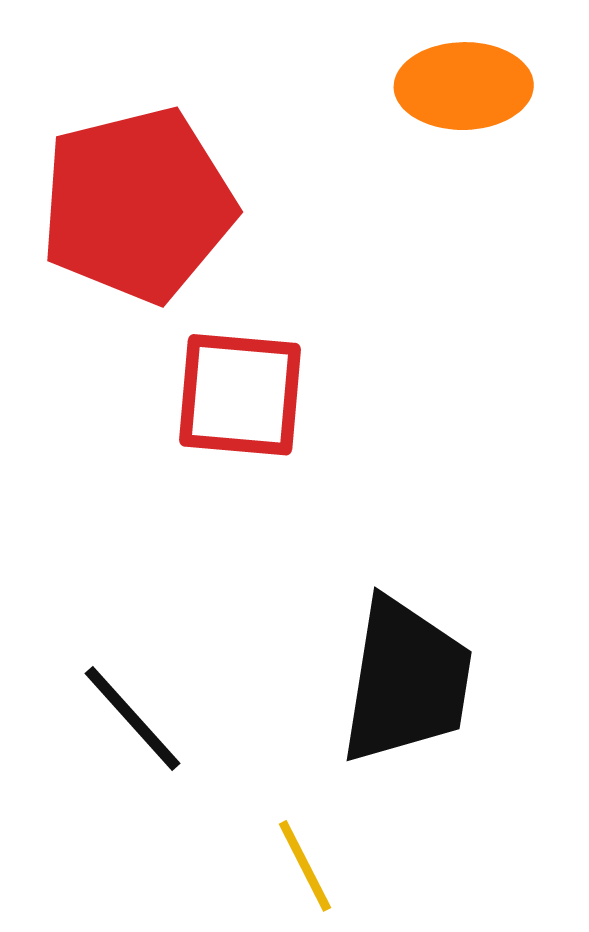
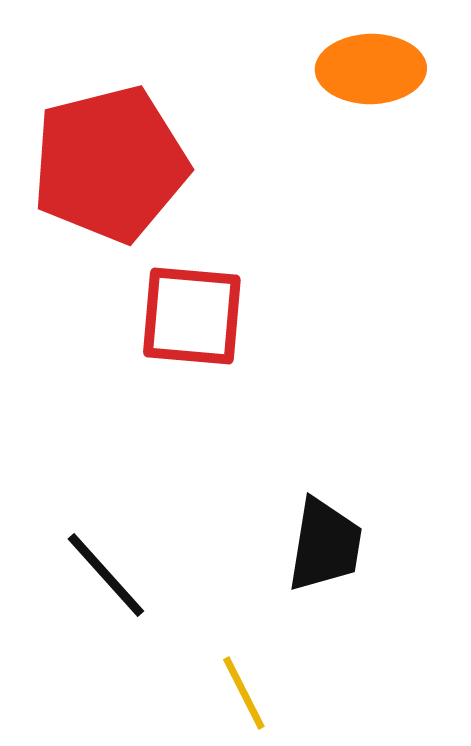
black trapezoid: (406, 681) -> (325, 545), size x0.7

